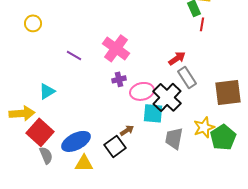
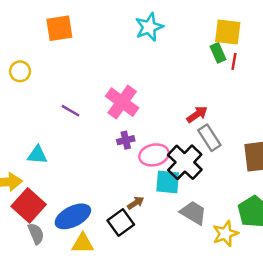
red line: (202, 24) -> (234, 61), moved
cyan triangle: (47, 91) -> (37, 155), turned 36
yellow star: (204, 127) -> (225, 234), moved
gray trapezoid: (174, 138) -> (193, 213), turned 110

